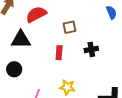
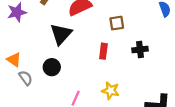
black triangle: (21, 40) -> (61, 34), turned -50

